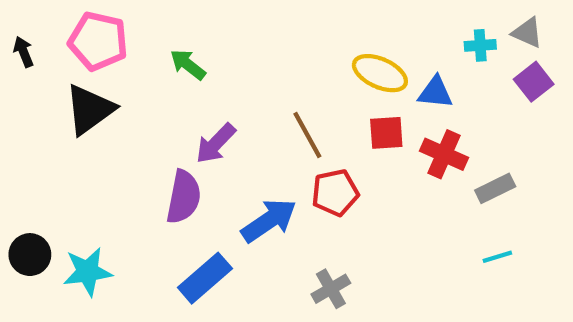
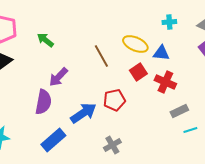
cyan cross: (480, 45) -> (169, 22), moved
red square: (386, 133) -> (138, 72), turned -30
brown line: (307, 135) -> (101, 56), moved
gray rectangle: (495, 188) -> (179, 111), moved

